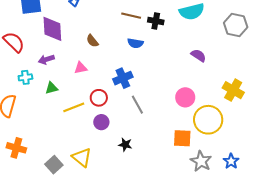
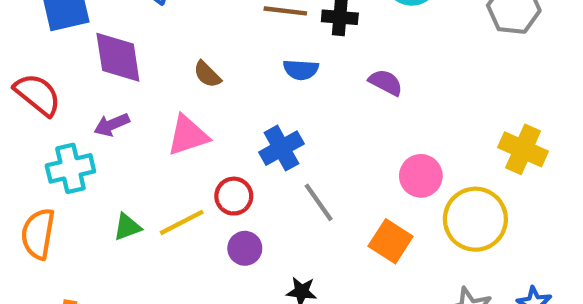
purple semicircle: (198, 55) -> (386, 82), moved
pink triangle: (81, 68) -> (188, 135), size x1.5
cyan cross: (25, 77) -> (70, 168), size x1.5
green triangle: (52, 88) -> (127, 227), moved
orange square: (182, 138) -> (391, 241), moved, turned 36

